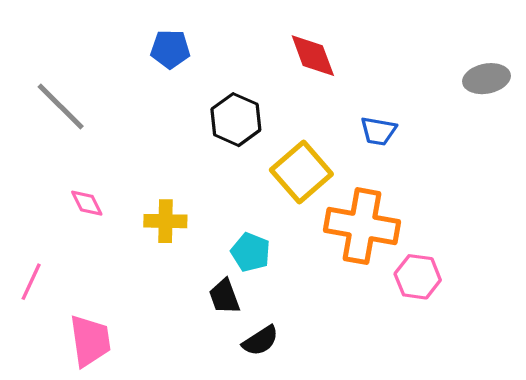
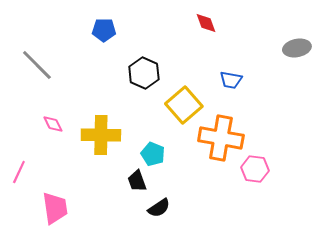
red diamond: (313, 56) -> (206, 23), moved, size x0.7
yellow cross: (165, 221) -> (101, 135), size x1.5

